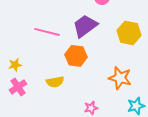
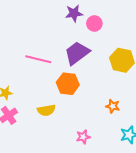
orange star: (120, 78) -> (113, 106), size x0.6

